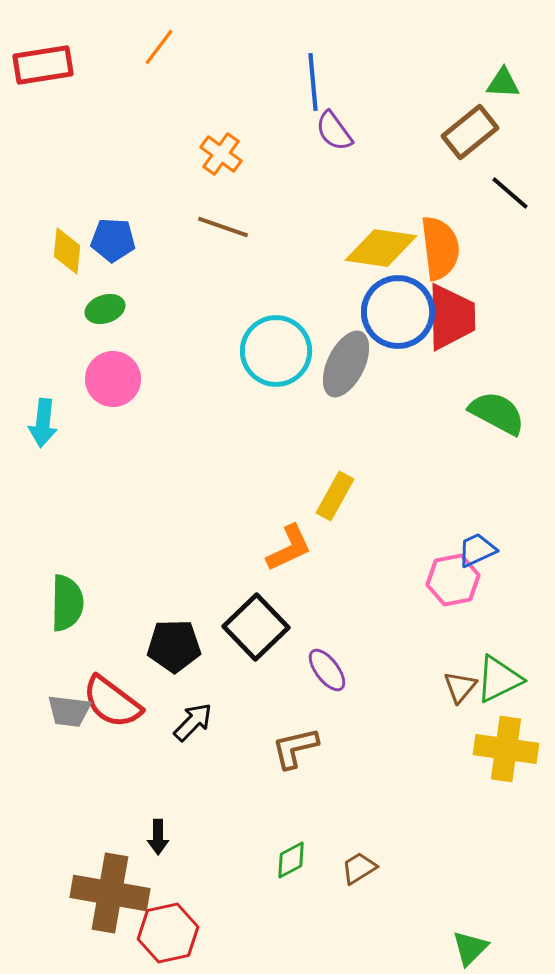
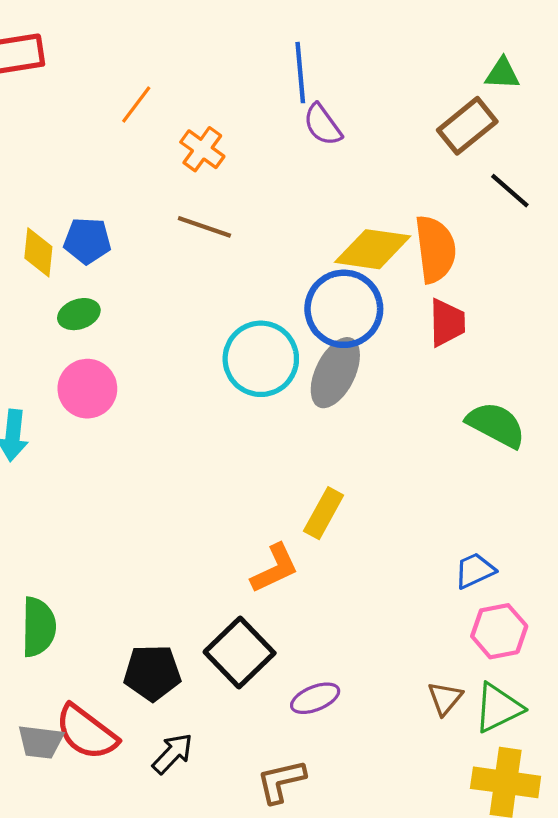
orange line: (159, 47) -> (136, 104), moved
blue circle: (398, 312) -> (344, 309), moved
red trapezoid: (451, 317) -> (447, 323), size x0.7
pink hexagon: (453, 580) -> (499, 631), moved
purple ellipse: (327, 670) -> (315, 698), turned -75
brown triangle: (460, 687) -> (445, 698), moved

